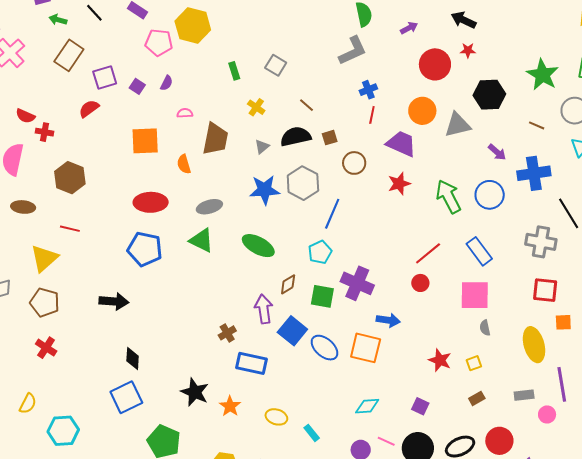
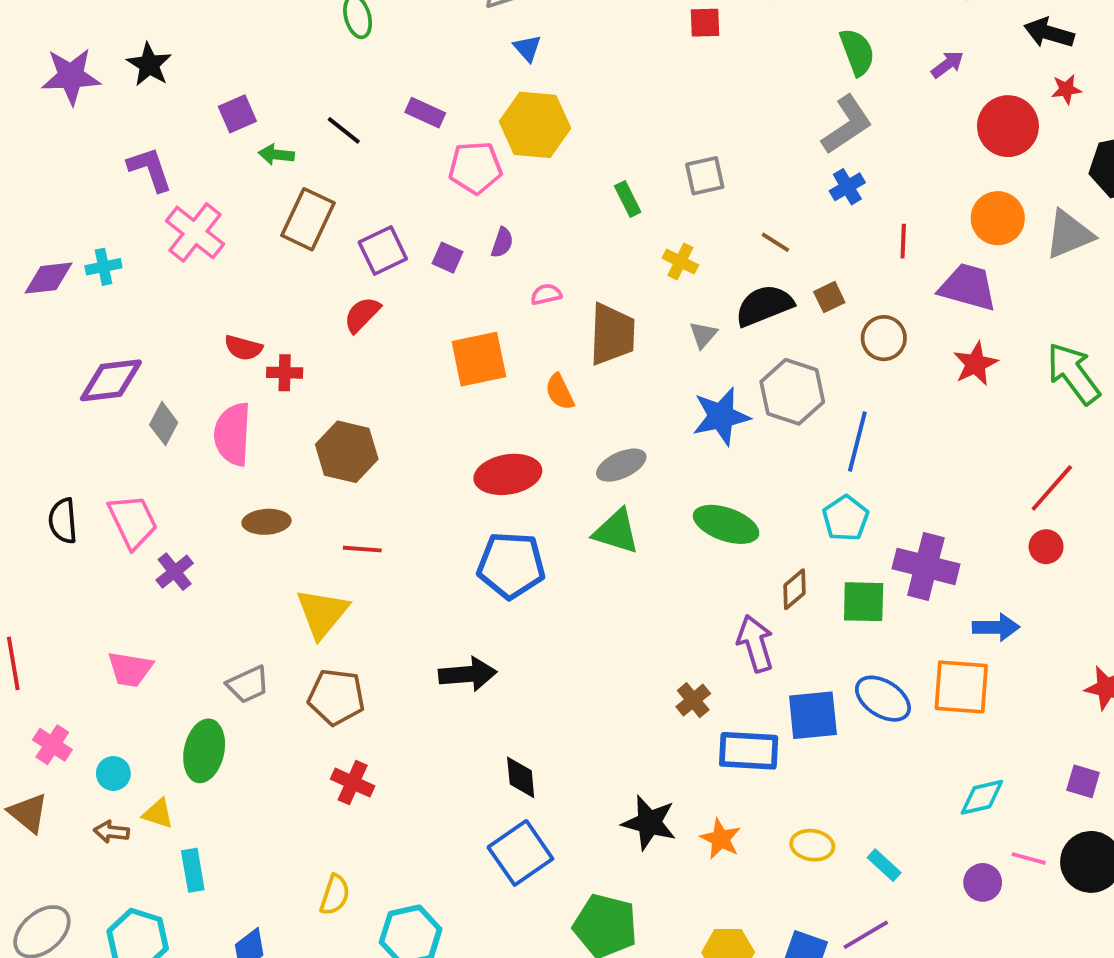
gray square: (276, 65) -> (705, 176), turned -35
blue cross: (368, 90) -> (847, 187), moved
blue square: (292, 331) -> (813, 715), moved, turned -36

